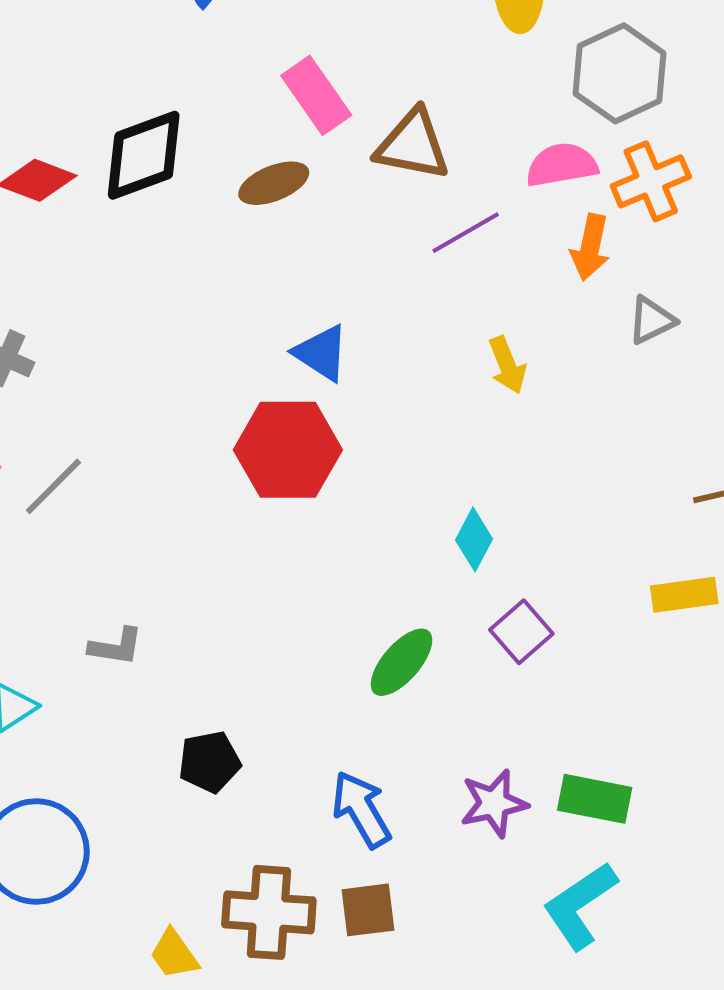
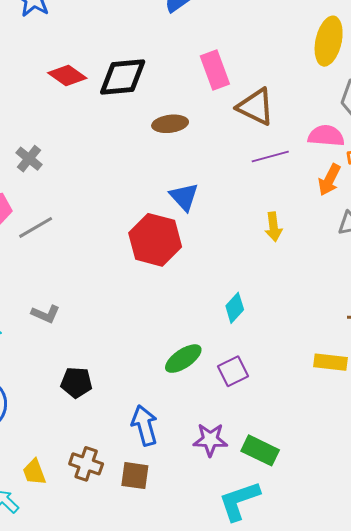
brown ellipse: (274, 183) -> (170, 124), moved
purple square: (521, 632) -> (233, 371), moved
brown cross: (269, 912) -> (86, 464), size x0.7

